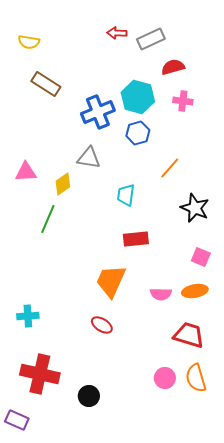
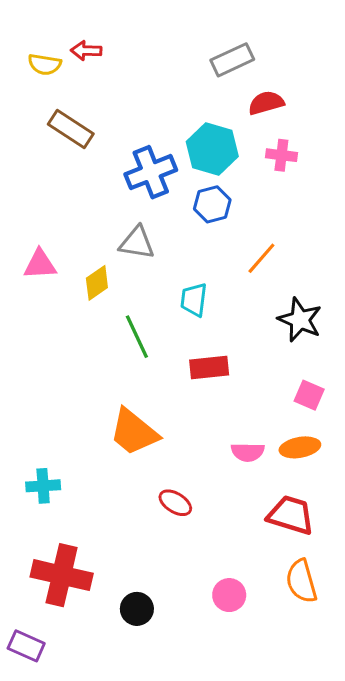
red arrow: (117, 33) -> (86, 51), moved
green line: (48, 219) -> (137, 337), moved, turned -48
orange trapezoid: (111, 281) -> (134, 432), moved, turned -75
red ellipse: (102, 325) -> (175, 503), moved
pink circle: (165, 378) -> (229, 595), moved

